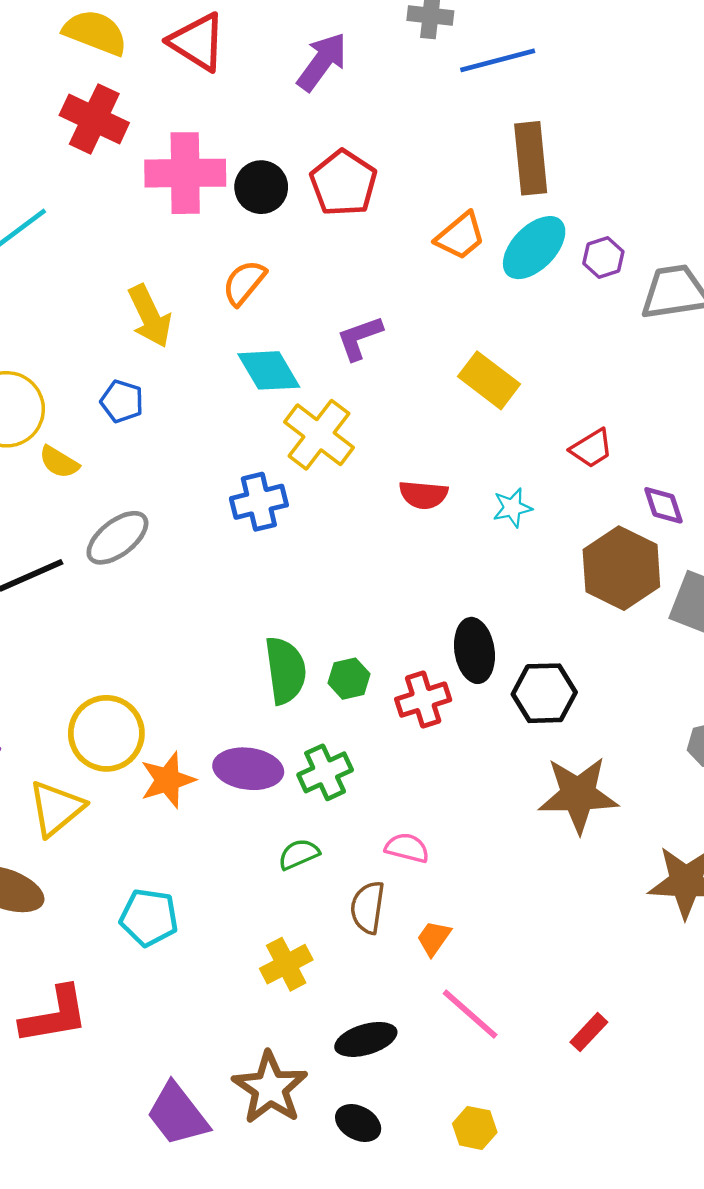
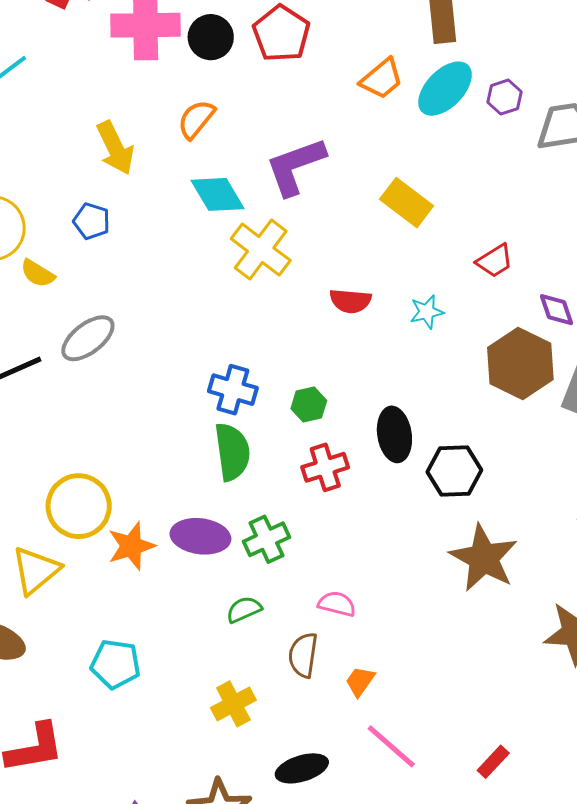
purple L-shape: (360, 338) -> (295, 166), size x1.5
blue cross: (259, 502) -> (233, 390), moved, turned 30
green hexagon: (349, 679) -> (309, 405), moved
red cross: (423, 700) -> (325, 467), moved
brown star: (578, 795) -> (484, 558), turned 30

